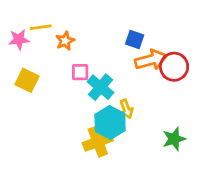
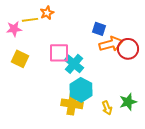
orange star: (65, 41) -> (47, 13), moved
pink square: (80, 72) -> (59, 53), size x1.5
yellow arrow: (126, 109) -> (107, 108), moved
yellow cross: (98, 142) -> (72, 104), turned 30

